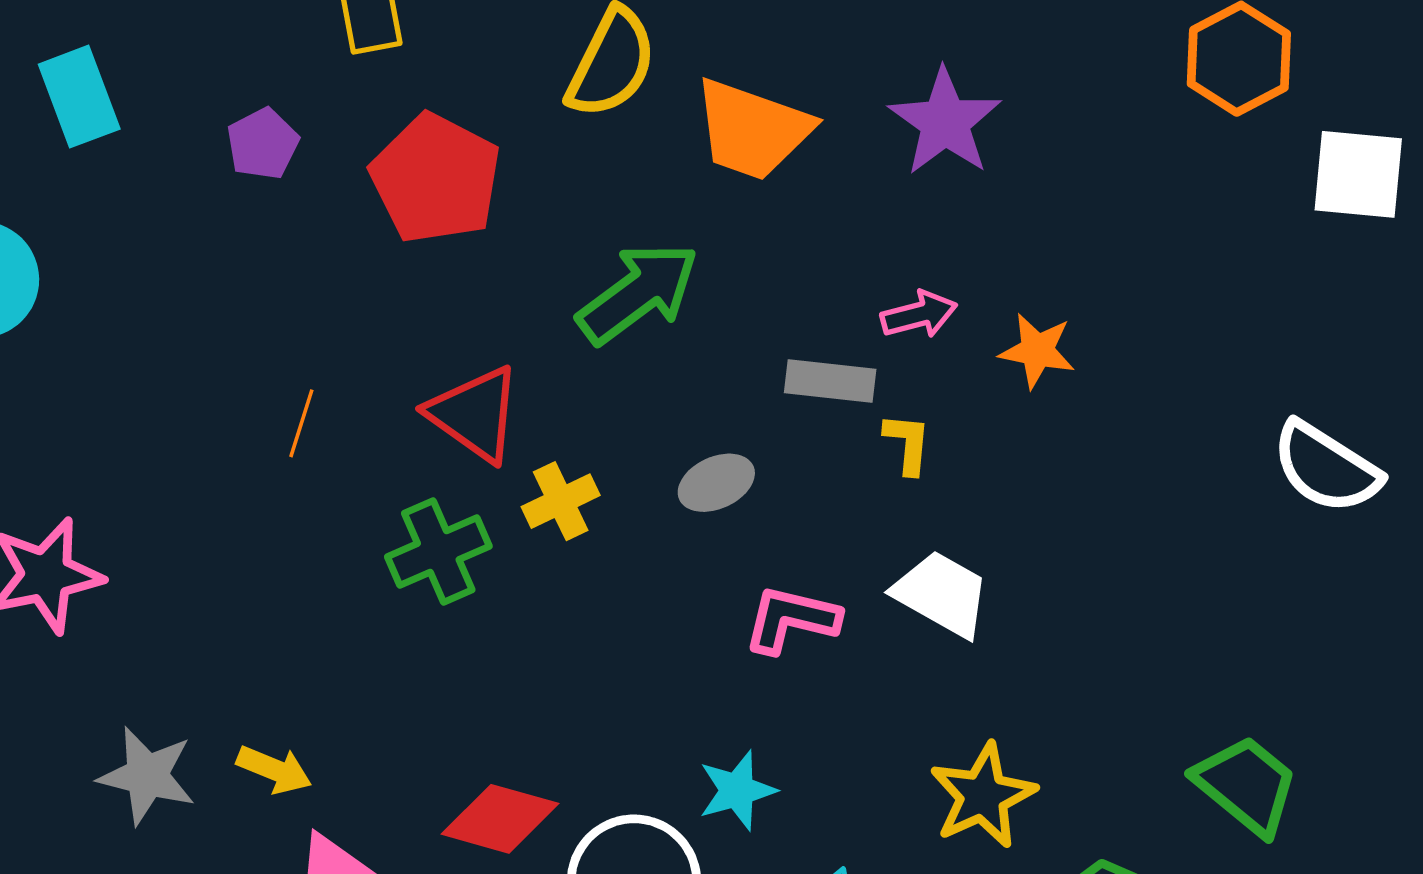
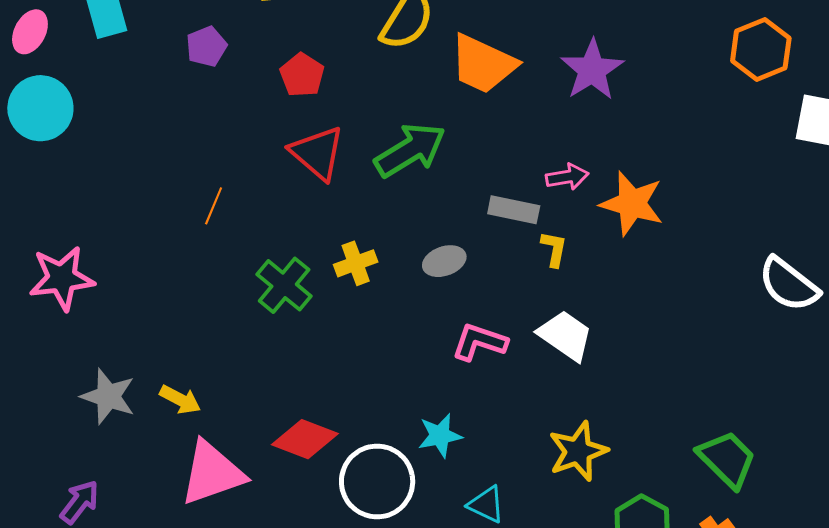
red pentagon: (436, 179) -> (302, 75), size x0.6
orange star: (1037, 351) -> (632, 203), size x1.5
red triangle: (475, 414) -> (317, 153), moved
green cross: (438, 551) -> (284, 285), turned -32

